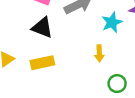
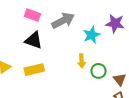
green circle: (117, 84) -> (99, 71), moved

